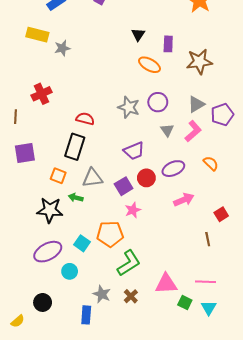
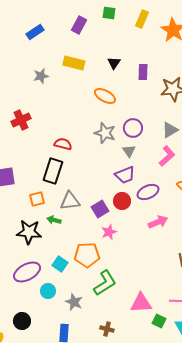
yellow rectangle: (37, 35) -> (74, 63), moved
orange ellipse: (150, 65) -> (105, 96), moved
gray triangle: (167, 130) -> (129, 151), moved
purple trapezoid: (134, 151) -> (125, 175), moved
orange square: (58, 176) -> (37, 199), turned -35
gray star: (102, 294) -> (74, 302), moved
brown cross: (131, 296) -> (107, 329), moved, turned -32

